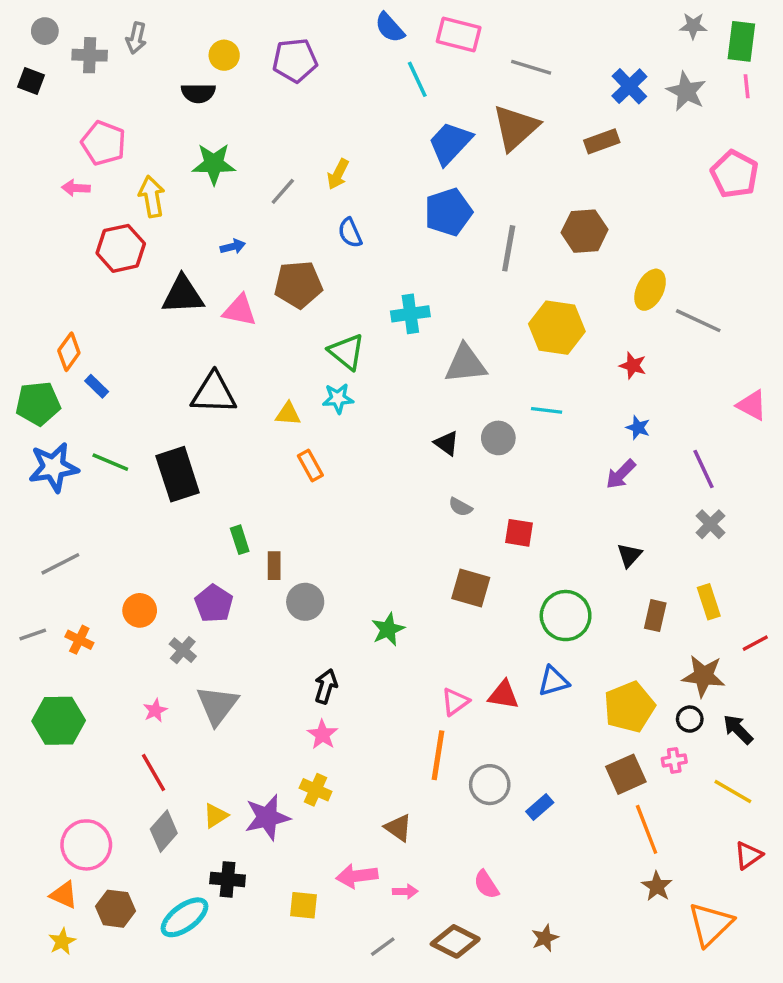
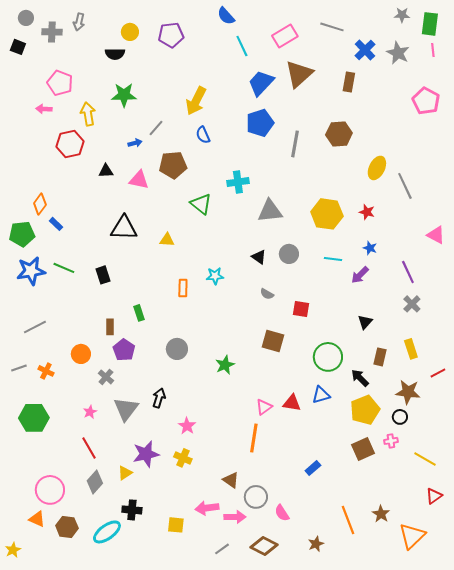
pink rectangle: (459, 34) -> (285, 36), moved, turned -45
gray line: (531, 67) -> (332, 27), moved
brown rectangle: (602, 141) -> (349, 82), turned -60
yellow arrow: (338, 174) -> (196, 101), size x1.6
gray line: (283, 191) -> (156, 128), moved
black triangle: (183, 295) -> (106, 171), size x0.6
gray line: (698, 321) -> (405, 186), turned 40
yellow hexagon: (557, 328) -> (327, 214), moved
cyan star: (338, 398) -> (215, 276), moved
cyan line: (547, 410) -> (333, 259), moved
orange rectangle: (310, 466) -> (183, 288), moved, turned 30
black rectangle: (178, 474) -> (103, 275), size x0.6
brown rectangle: (274, 566) -> (110, 327), moved
black arrow: (326, 686) -> (159, 398), moved
black arrow: (738, 729) -> (360, 378), moved
gray circle: (490, 785) -> (256, 497), moved
purple star: (267, 817) -> (146, 454), moved
orange line: (647, 829) -> (348, 520), moved
pink arrow: (405, 891) -> (235, 517), size x1.5
yellow star: (62, 941) -> (13, 550), moved

